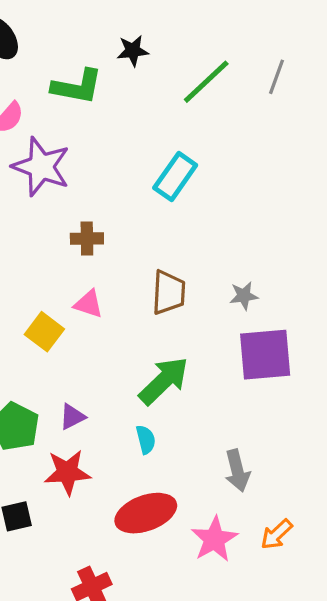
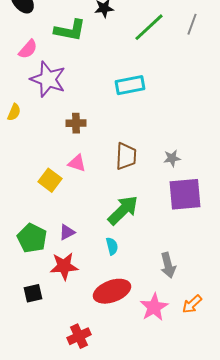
cyan rectangle: (175, 176) -> (130, 85), turned 44

